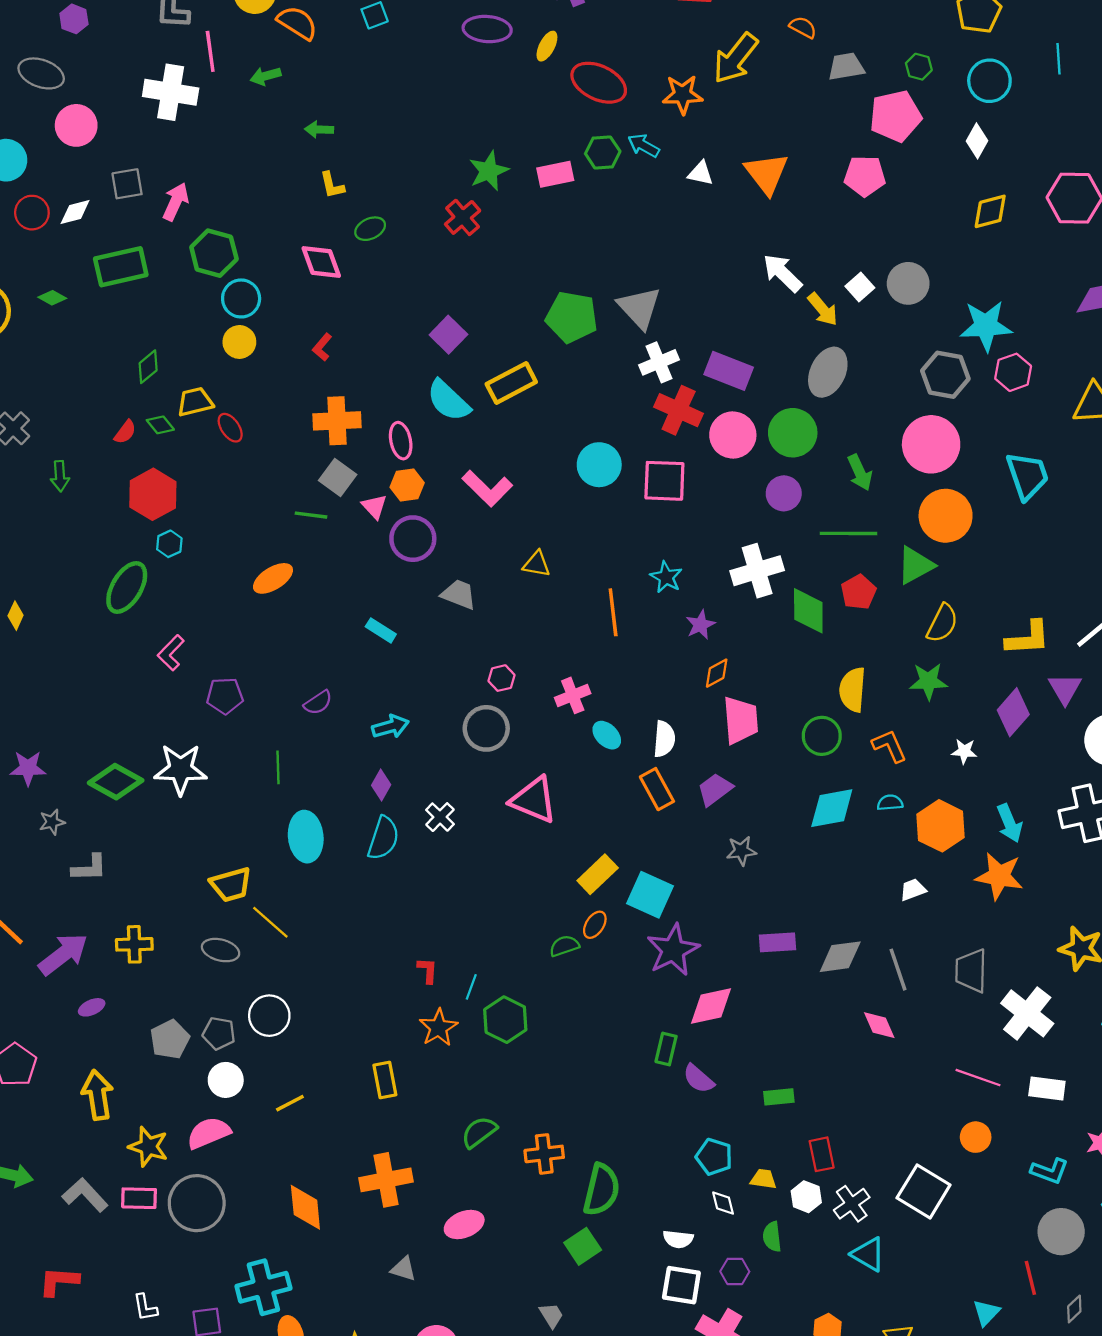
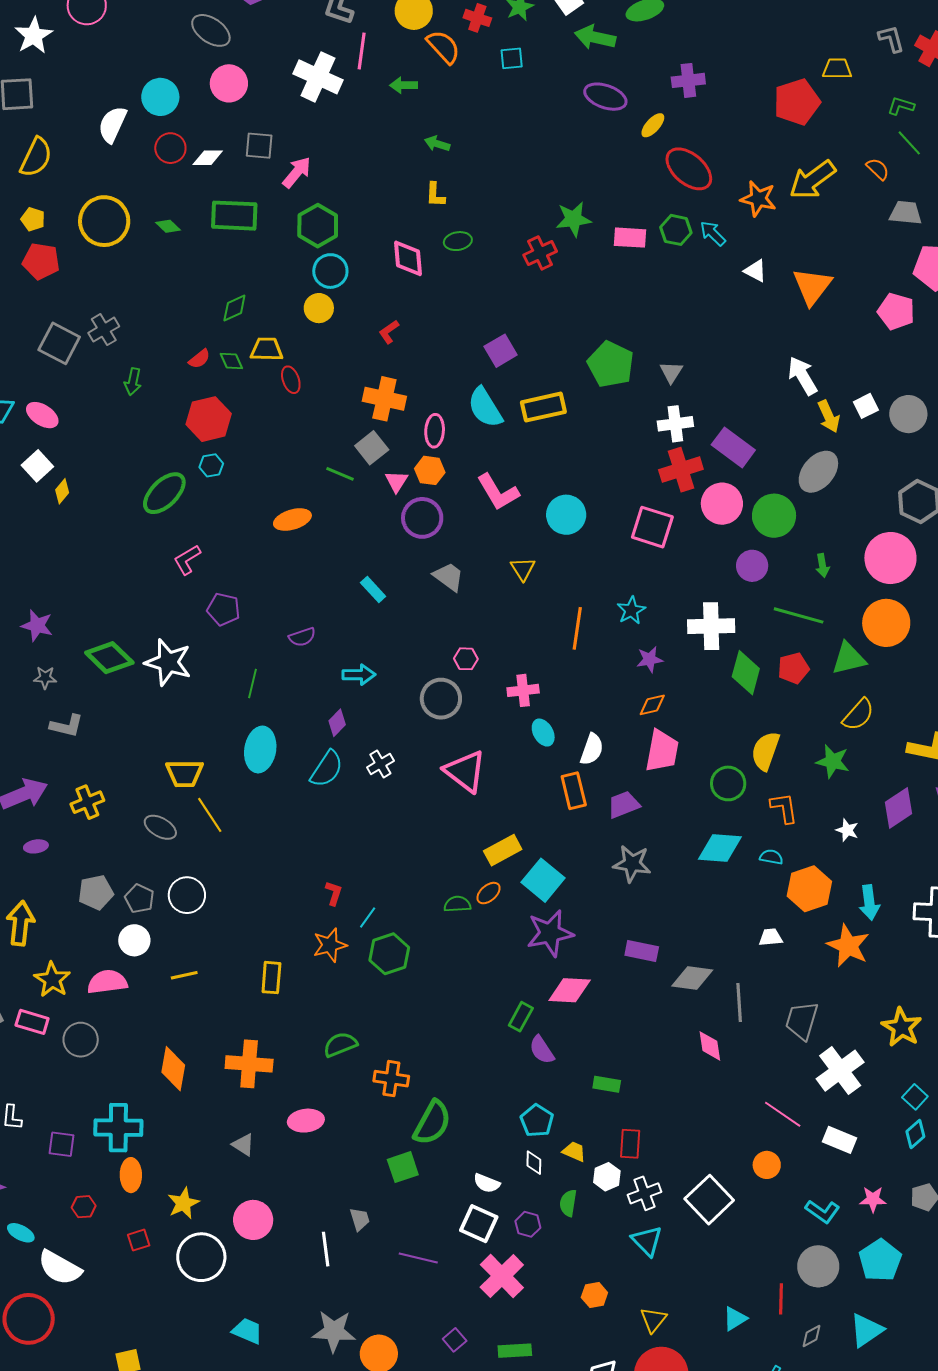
gray triangle: (639, 308) -> (671, 372), size x0.6
red cross: (679, 410) -> (681, 470), turned 33
cyan circle: (599, 465) -> (566, 515), moved
green arrow: (860, 472) -> (822, 566), size x0.7
yellow triangle: (537, 564) -> (523, 569), turned 32
gray star: (741, 851) -> (632, 864), size x1.4
yellow cross: (134, 944) -> (87, 802), turned -36
gray circle: (197, 1203) -> (81, 1040), size x0.7

